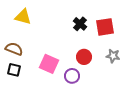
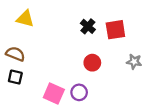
gray star: (113, 56) -> (134, 62), moved
pink square: (49, 64) -> (54, 93), moved
purple circle: (72, 76) -> (79, 92), moved

